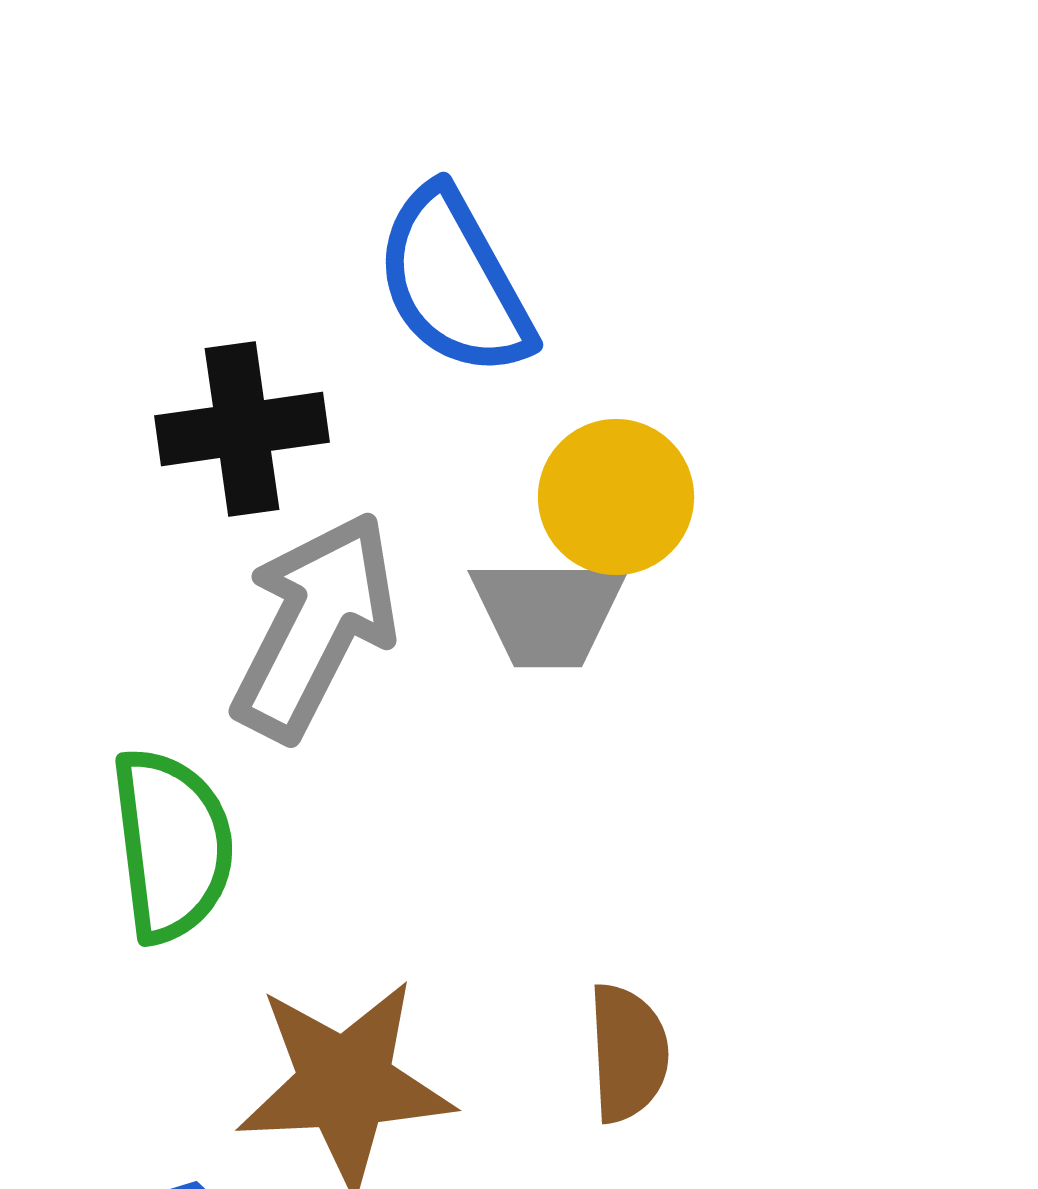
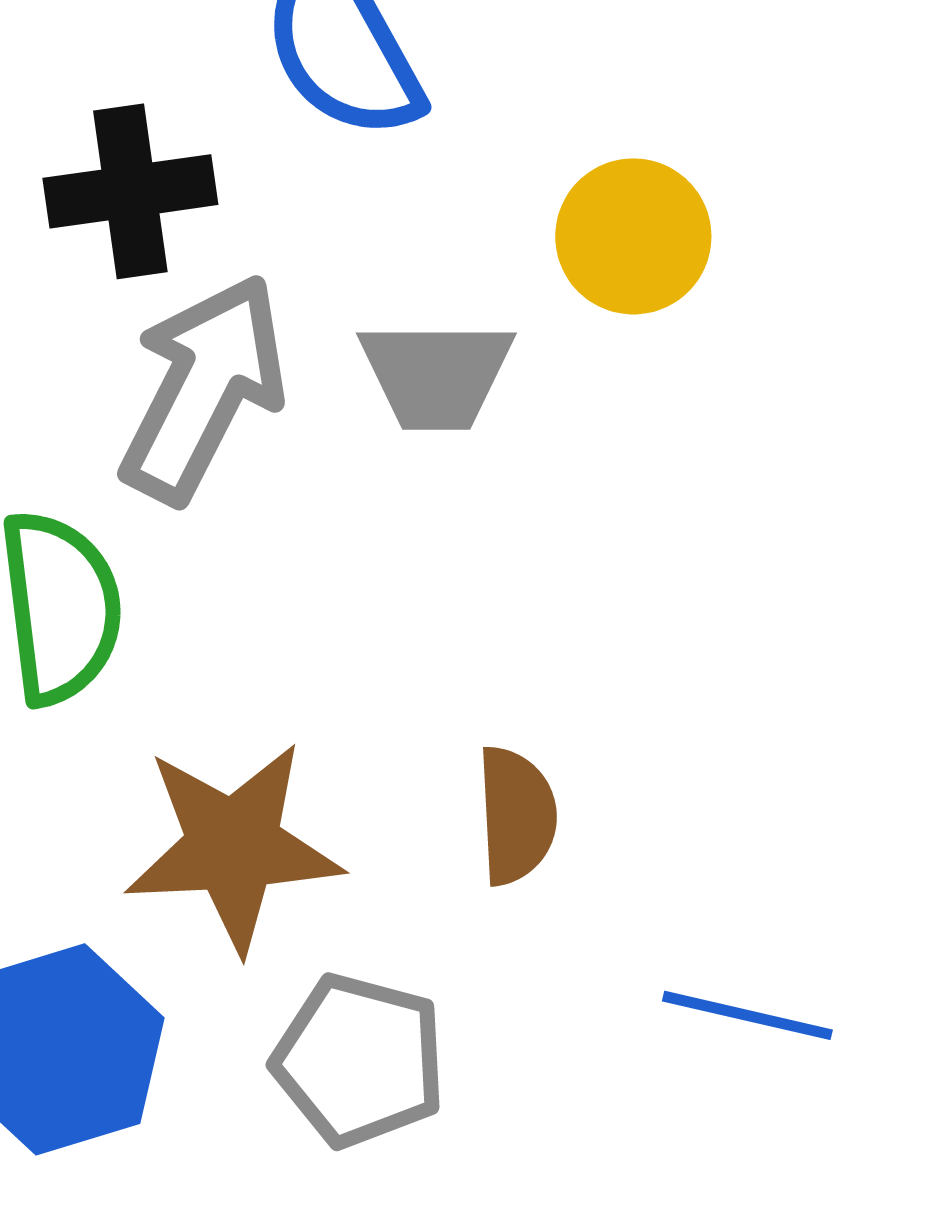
yellow circle: (616, 497) -> (633, 236), moved

